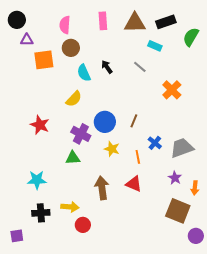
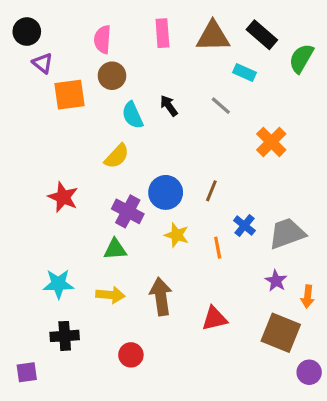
black rectangle: (166, 22) -> (262, 35), turned 60
purple triangle: (27, 40) -> (43, 63), turned 40
red triangle: (134, 184) -> (215, 319), moved, turned -36
yellow arrow: (70, 207) -> (110, 295), moved

